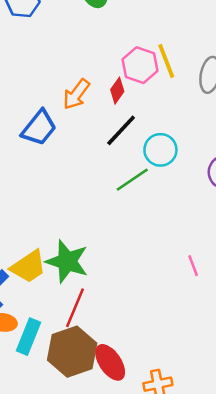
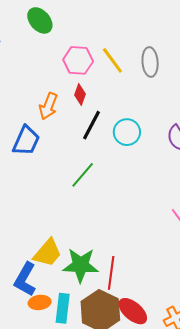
pink hexagon: (140, 65) -> (78, 60), moved
green line: (132, 180) -> (83, 175), moved
green star: (67, 261) -> (81, 265), moved
red line: (75, 308) -> (111, 273), moved

